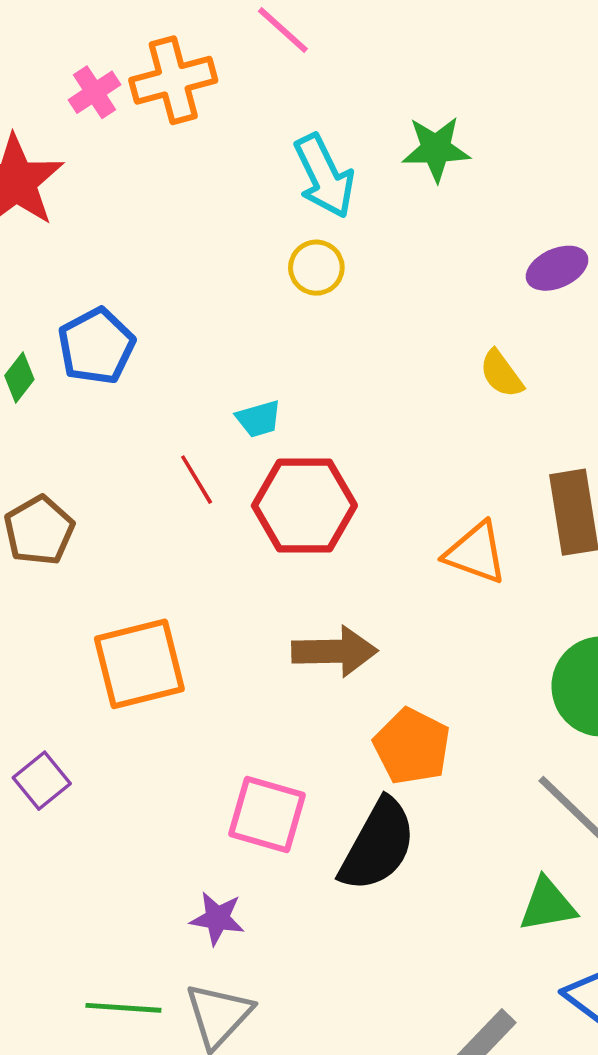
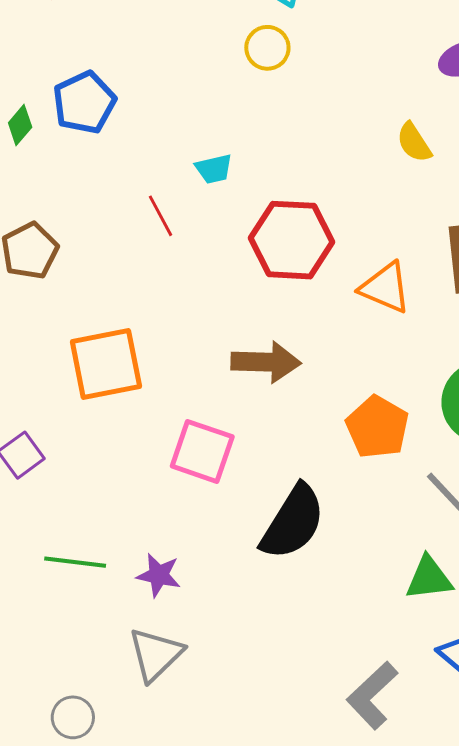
red hexagon: (304, 506) -> (291, 240), moved
orange pentagon: (412, 746) -> (377, 427), moved
pink square: (267, 815) -> (202, 451), moved
green line: (123, 1008) -> (75, 562), moved

